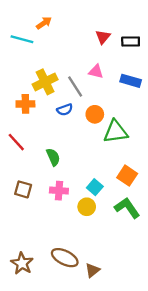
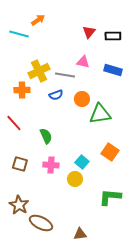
gray line: (75, 87) -> (65, 75), turned -48
green L-shape: (127, 208) -> (110, 197), moved, turned -50
brown ellipse: (65, 258) -> (41, 223), moved
brown star: (22, 263) -> (19, 205), moved
brown triangle: (92, 270) -> (80, 234), turned 32

